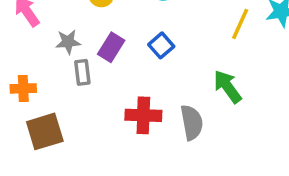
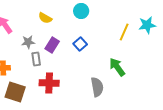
red cross: (143, 115) -> (49, 83), moved
brown square: (45, 131) -> (15, 92), turned 35

